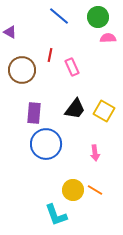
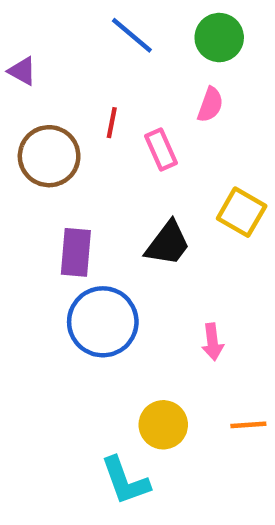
pink semicircle: (108, 38) -> (210, 105), moved, turned 112
yellow square: (104, 111) -> (242, 212), moved
orange line: (95, 190) -> (248, 425), moved, turned -35

